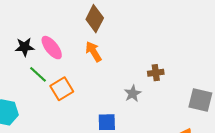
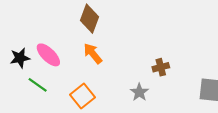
orange square: (62, 89) -> (82, 96), moved

